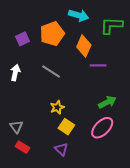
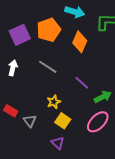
purple square: (22, 39) -> (20, 35), size x1.5
purple line: (98, 65) -> (82, 83), moved, turned 42
gray triangle: (16, 127) -> (30, 121), moved
red rectangle: (22, 147) -> (11, 111), moved

